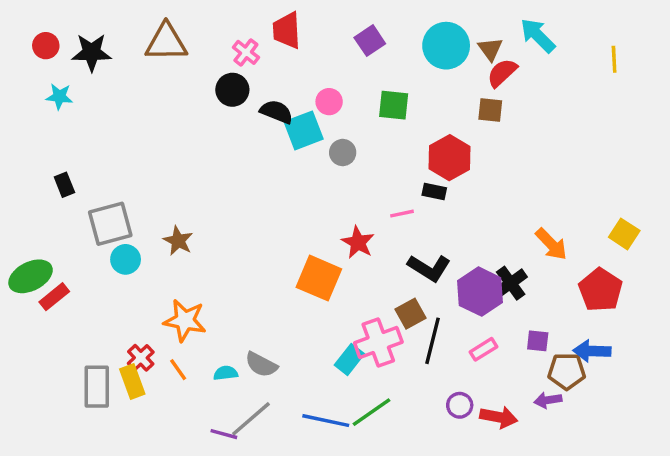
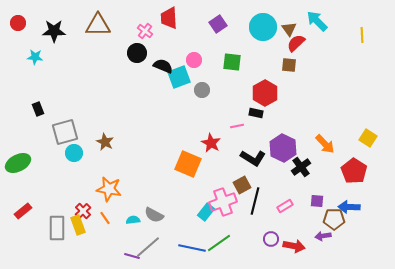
red circle: (46, 46) -> (18, 23), moved
purple hexagon: (480, 292) -> (283, 148), moved
red rectangle: (54, 297) -> (23, 211), moved

